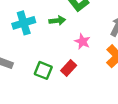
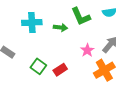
pink star: (82, 42) -> (87, 50), moved

